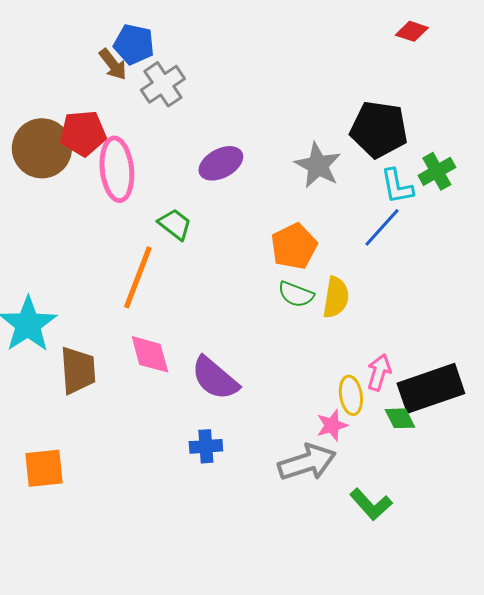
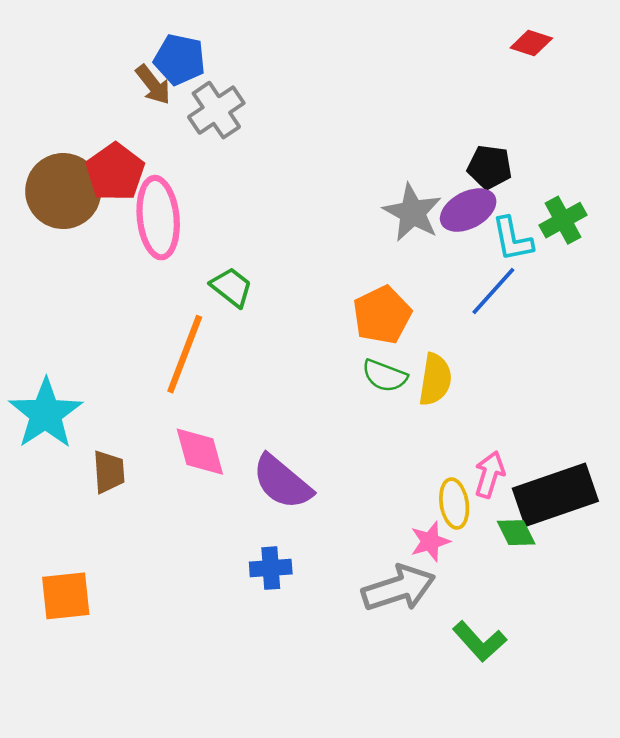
black pentagon: (379, 129) -> (490, 167), size x0.6
red pentagon: (83, 133) -> (115, 172), turned -30
purple ellipse: (221, 163) -> (468, 210), moved
brown trapezoid: (78, 370) -> (109, 472), size x0.7

